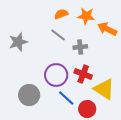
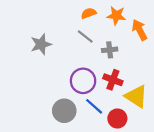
orange arrow: (107, 29) -> (140, 30), turned 36
gray circle: (29, 95) -> (64, 111), moved

